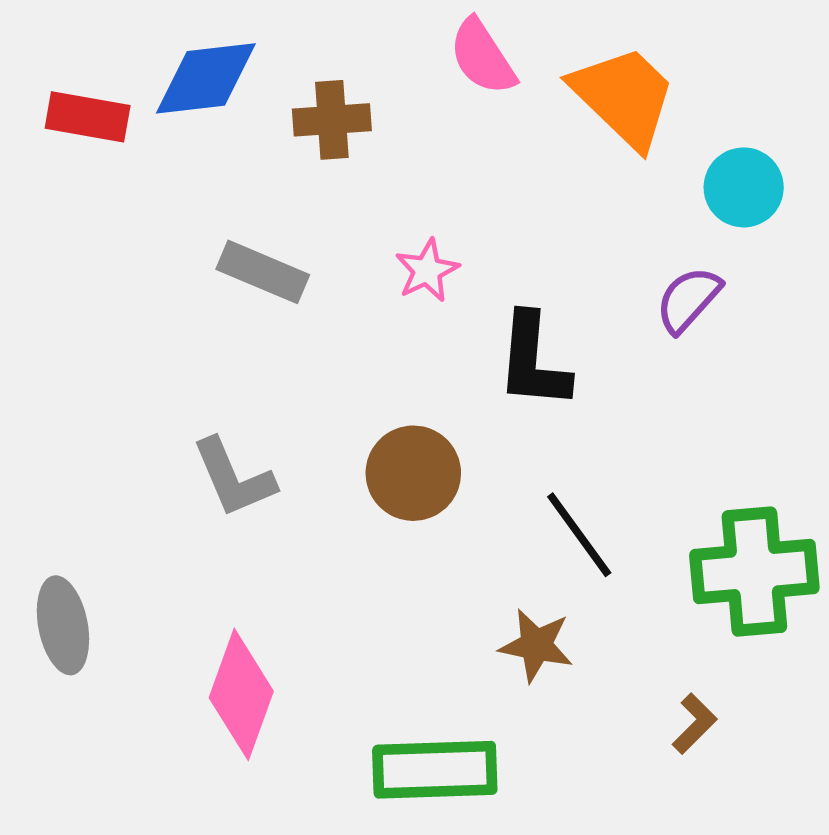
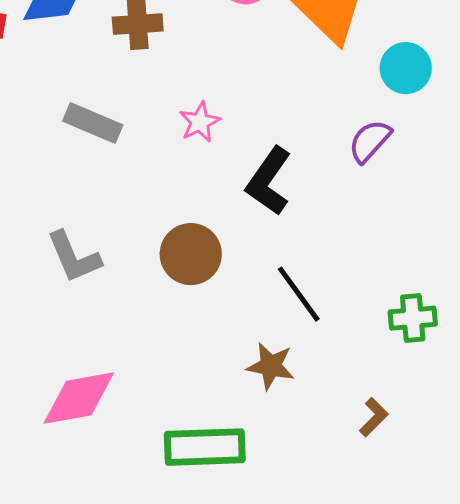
black L-shape: (533, 361) -> (269, 181), turned 30
green cross: (754, 572) -> (413, 318), size x0.6
pink diamond: (241, 694) -> (79, 398), turned 60

